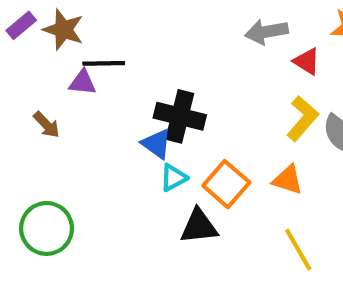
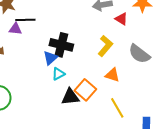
yellow L-shape: (303, 118) -> (105, 46), moved
blue triangle: (157, 144) -> (50, 58), turned 42
orange square: (226, 184) -> (85, 90), moved

